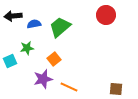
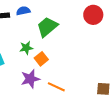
blue semicircle: (34, 24) -> (23, 11), moved
green star: (27, 48) -> (26, 48), moved

